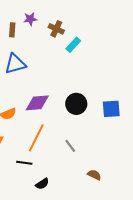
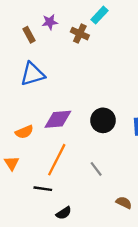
brown rectangle: (12, 30) -> (29, 35), turned -32
cyan rectangle: (73, 45) -> (100, 15), moved

